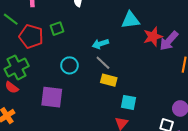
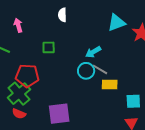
green square: (57, 29) -> (49, 47), turned 32
red pentagon: (31, 36) -> (27, 76), moved
cyan circle: (69, 65) -> (86, 71), moved

